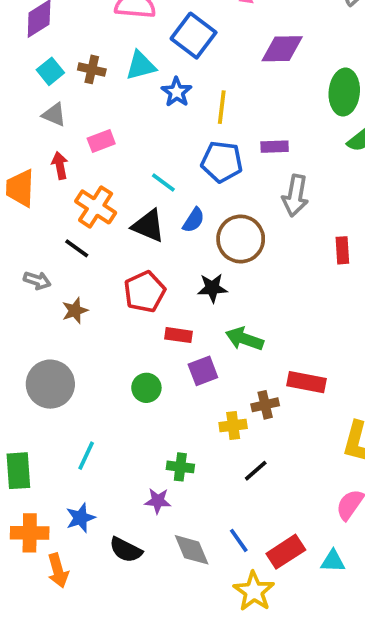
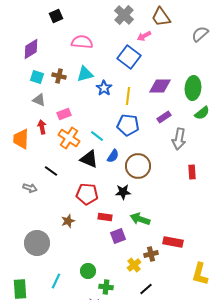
blue square: (194, 36) -> (129, 57), moved
purple diamond: (282, 49) -> (160, 86), moved
cyan square: (50, 71) -> (37, 77), turned -32
purple rectangle: (275, 147) -> (164, 117), moved, turned -32
gray arrow: (295, 196) -> (179, 139), moved
orange cross: (96, 207) -> (69, 138), moved
red pentagon: (145, 292) -> (87, 194), turned 30
brown star: (75, 311) -> (68, 221), moved
green circle: (146, 388) -> (88, 271), moved
yellow cross: (233, 425) -> (134, 265), turned -32

